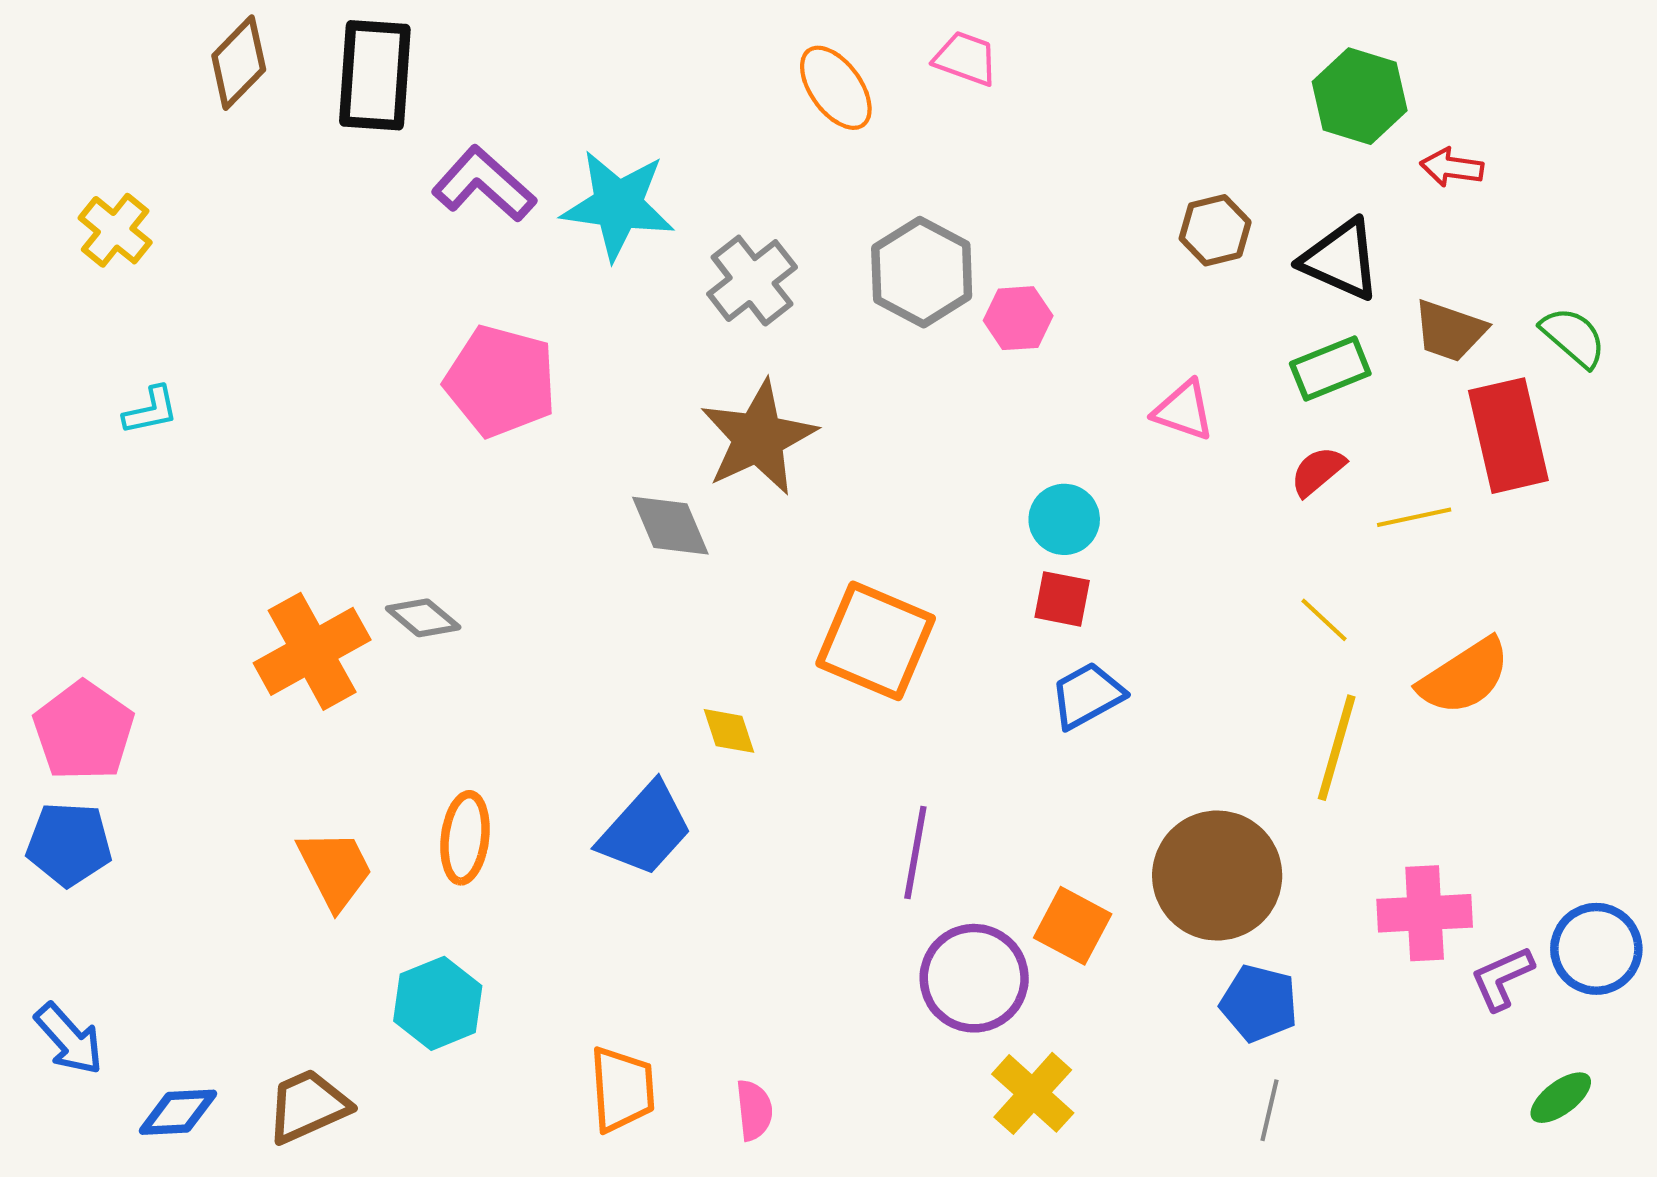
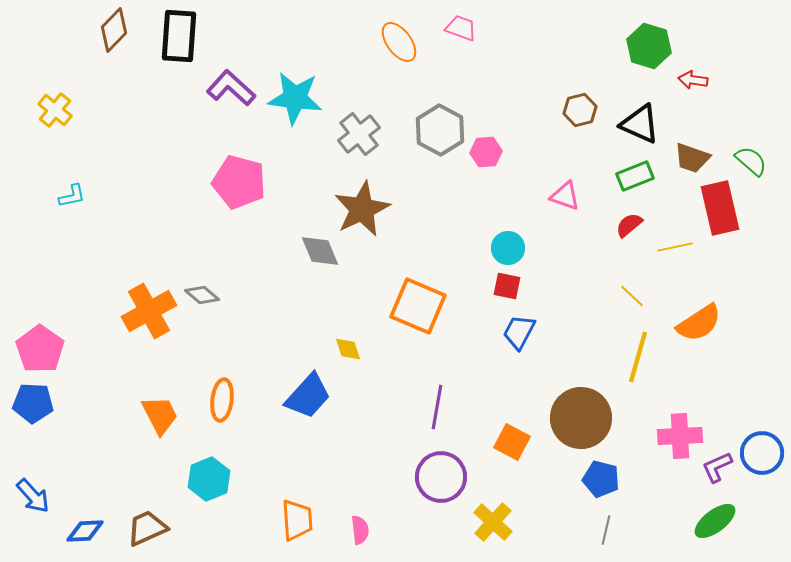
blue trapezoid: (1087, 695) -> (519, 332), turned -33
purple circle: (974, 978) -> (441, 477), moved
green ellipse: (1561, 1098) -> (715, 521), moved, size x1.4

